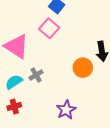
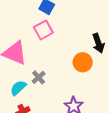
pink square: (49, 28) -> (43, 30), turned 30

